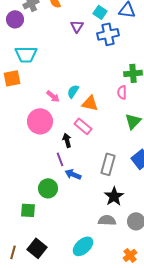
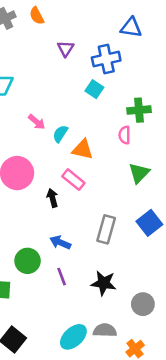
cyan square: (100, 12) -> (94, 89), moved
pink arrow: (53, 96) -> (37, 122), moved
purple line: (60, 159) -> (62, 277), moved
black star: (114, 196) -> (104, 283), moved, turned -30
gray semicircle: (107, 220) -> (105, 330), moved

